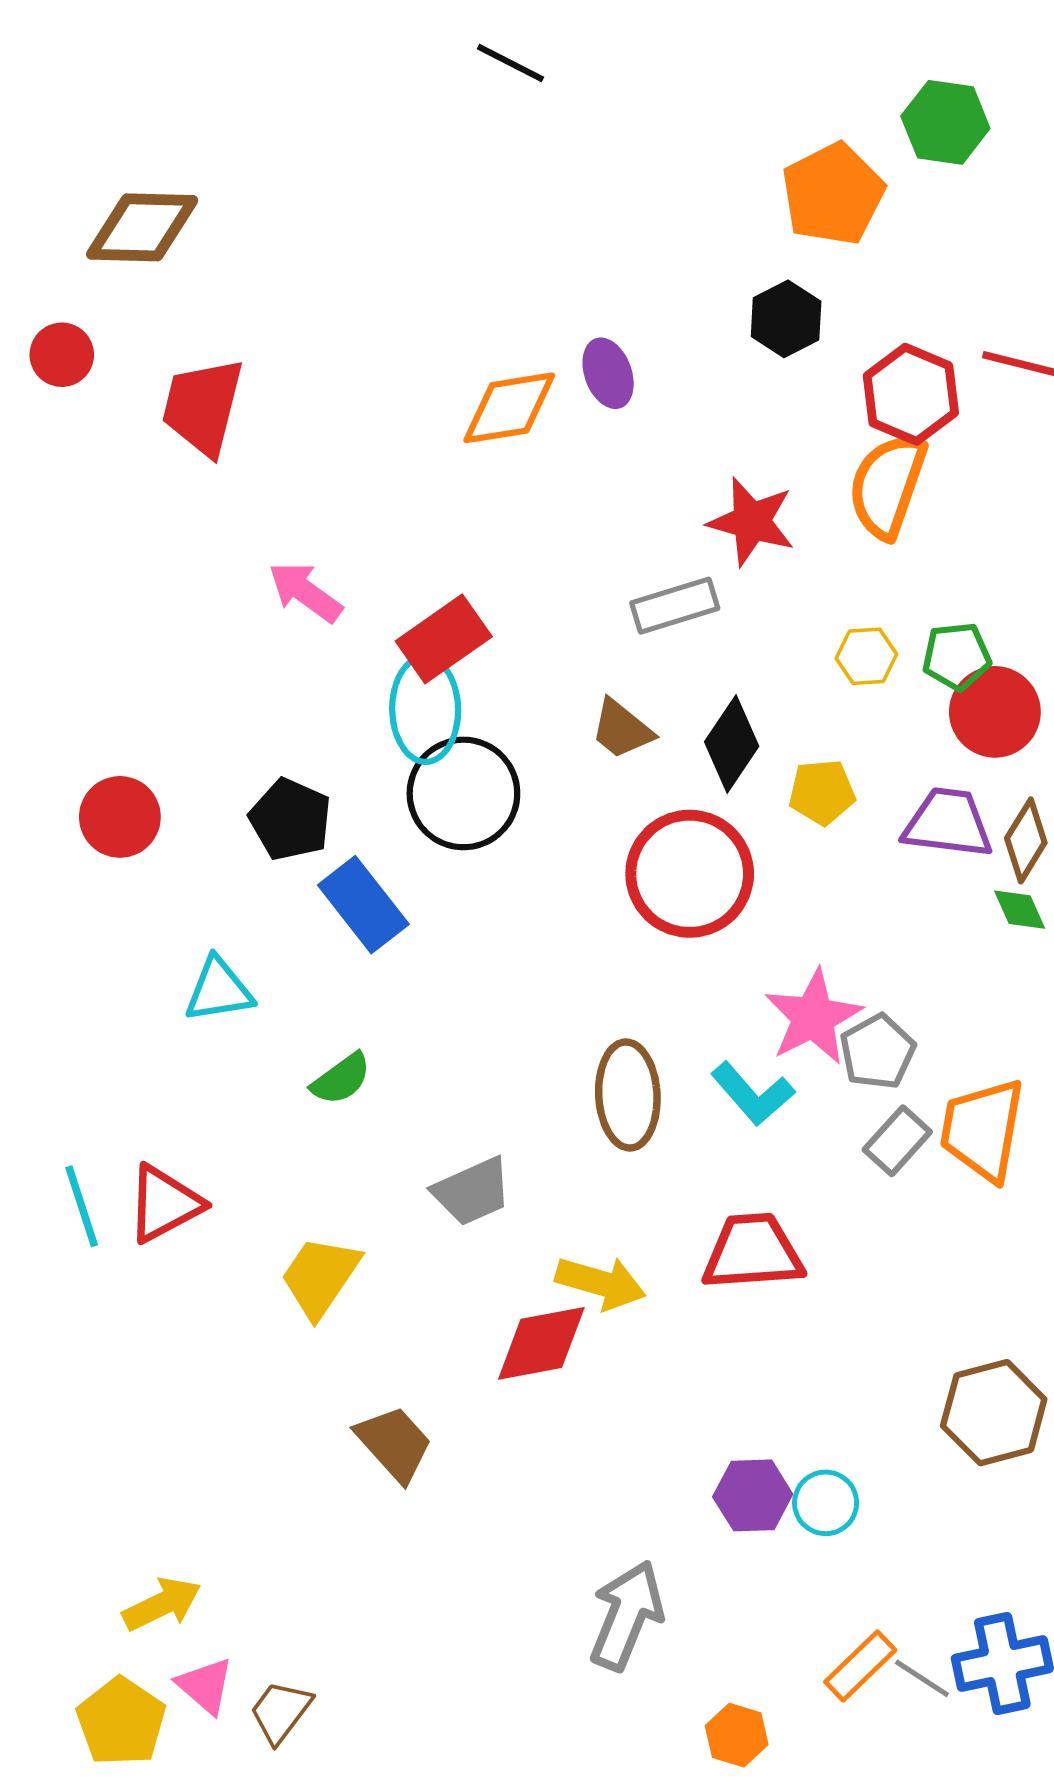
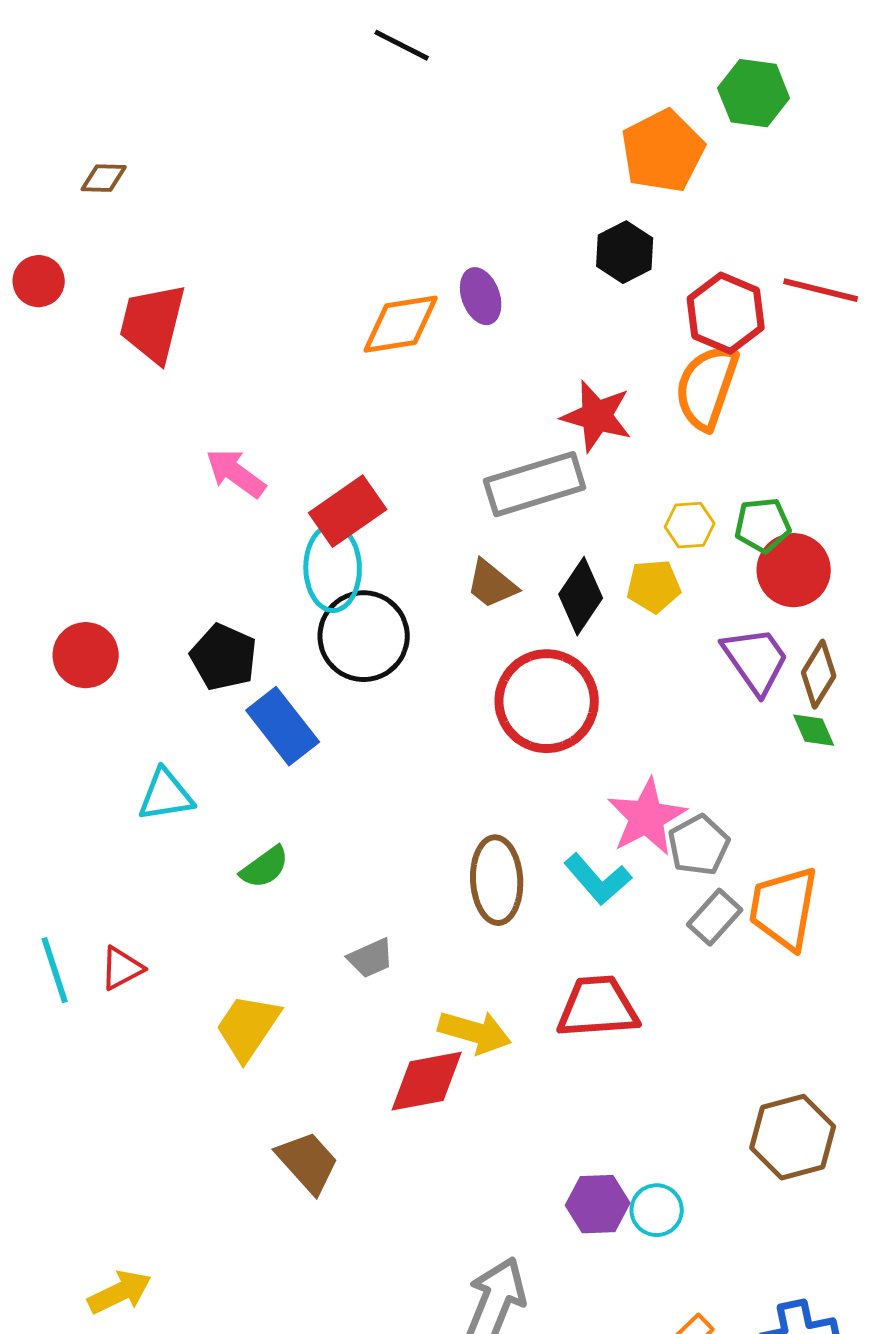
brown diamond: (142, 227) -> (104, 178), size x0.5
gray rectangle: (675, 606) -> (535, 484), size x1.4
yellow pentagon: (822, 792) -> (654, 586), moved
purple trapezoid: (948, 823) -> (756, 660), turned 48
gray trapezoid: (472, 1191) -> (371, 958), size x0.7
red triangle: (164, 1204) -> (122, 968), size x0.7

